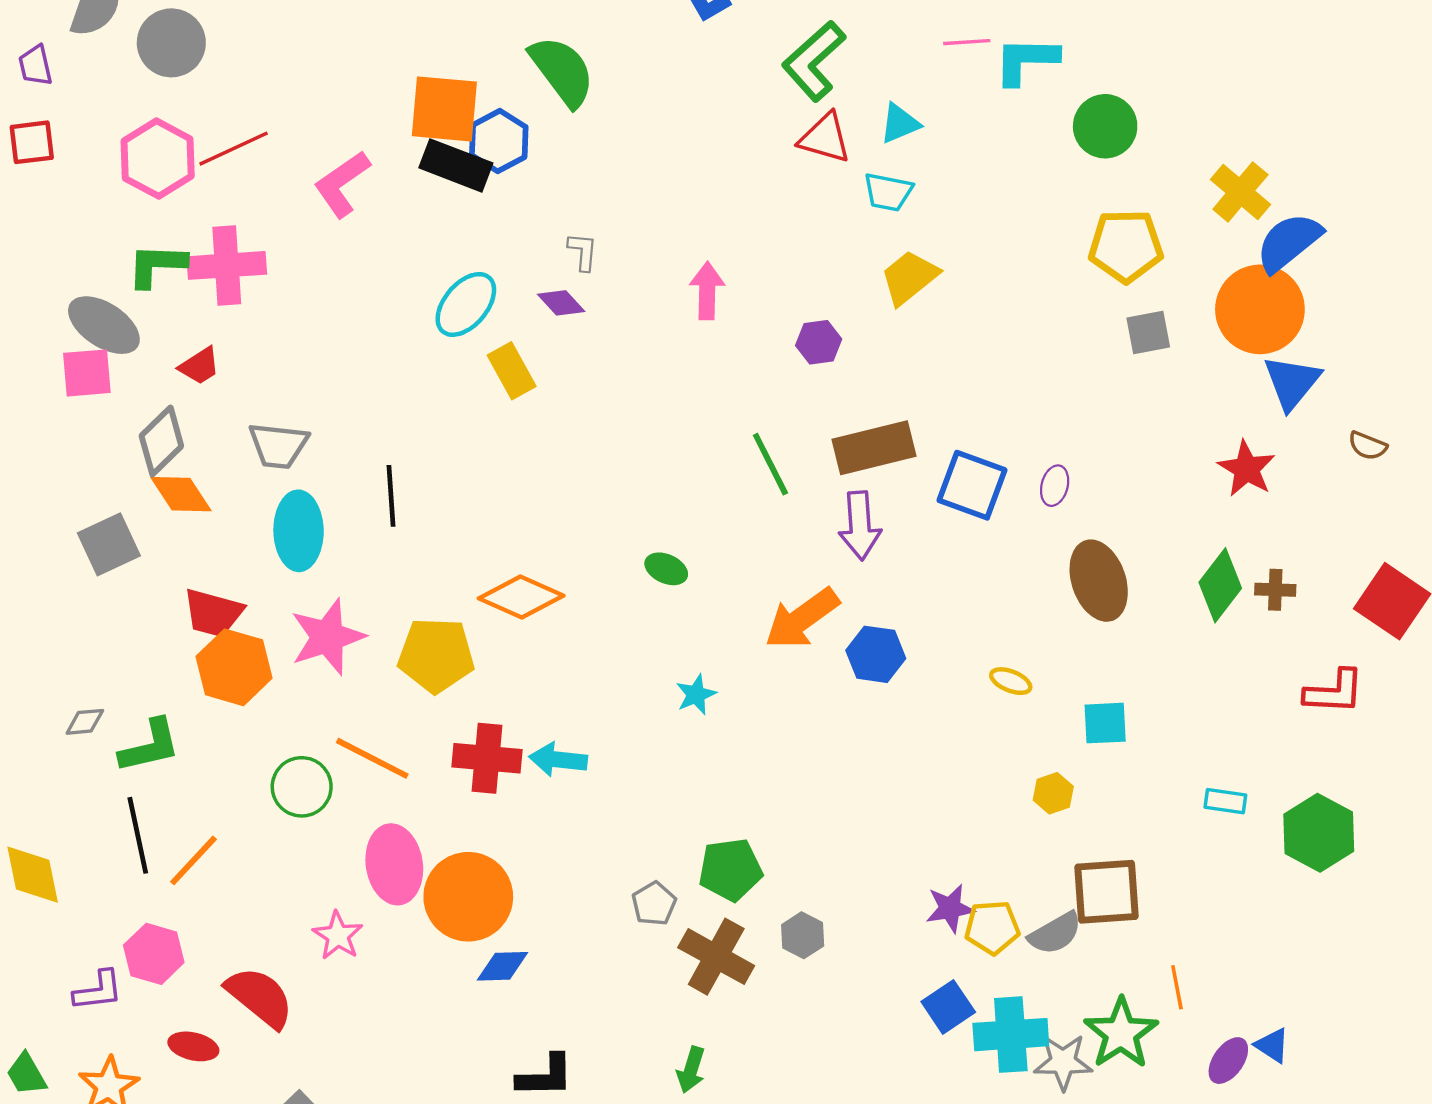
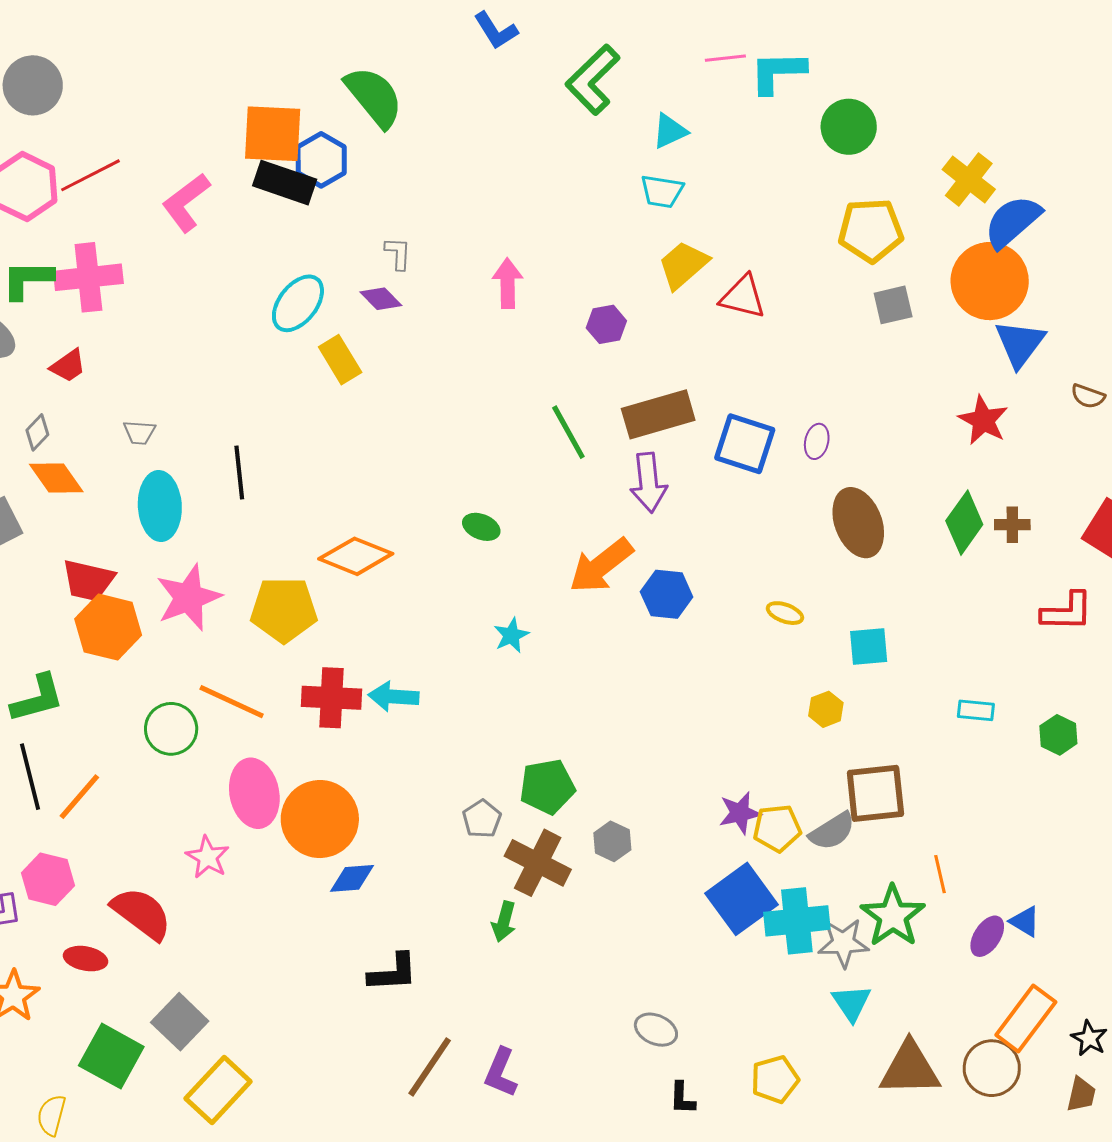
red triangle: (825, 138) -> (743, 297), moved
gray diamond: (161, 441) -> (37, 432), size x0.6
gray trapezoid: (278, 445) -> (139, 432), size x0.6
green hexagon: (1319, 833) -> (1058, 735), size x0.6
blue square: (948, 1007) -> (741, 899), size x1.5
green arrow: (691, 1070) -> (504, 921), moved

